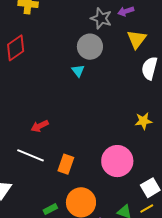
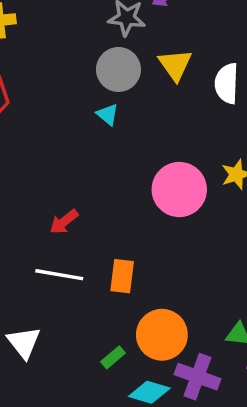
yellow triangle: (137, 39) -> (175, 65), moved
pink circle: (117, 161) -> (179, 190), moved

